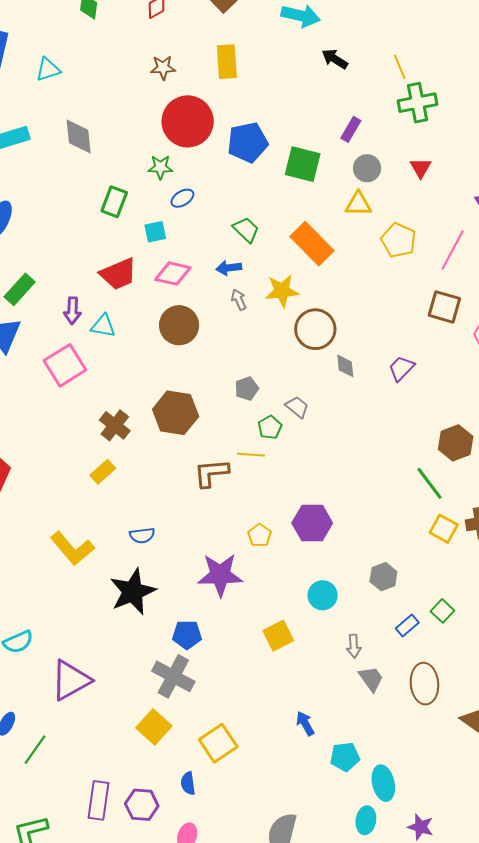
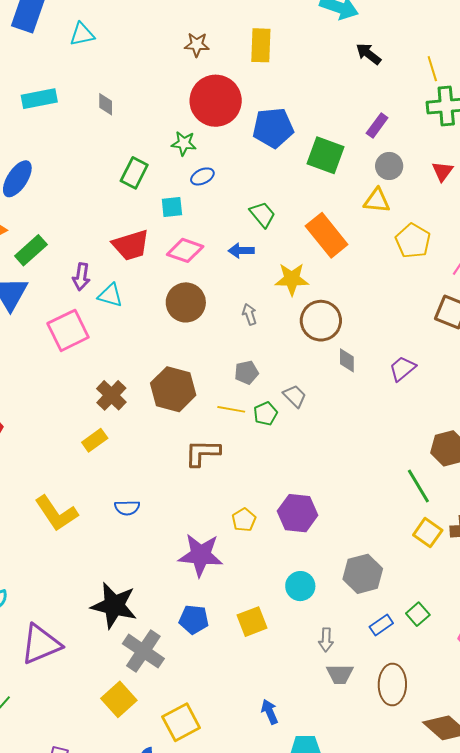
gray diamond: (79, 136) -> (106, 104), size x0.6
gray arrow: (239, 300) -> (249, 314), moved
yellow line: (251, 455) -> (231, 409), moved
gray hexagon: (383, 577) -> (363, 574), size x1.4
black star: (133, 592) -> (114, 605), moved, turned 30
blue pentagon: (187, 635) -> (194, 619), moved
gray trapezoid: (371, 679) -> (340, 674), turned 120

